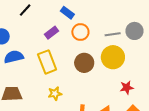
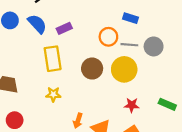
blue rectangle: (67, 13) -> (130, 18), moved, turned -32
orange circle: (80, 32) -> (108, 37), moved
blue semicircle: (14, 57) -> (37, 24), moved, turned 48

